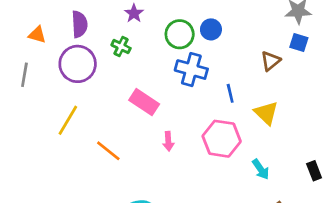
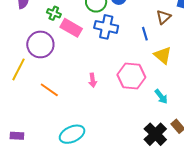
purple circle: (78, 64) -> (40, 44), moved
blue line: (230, 93) -> (145, 34), moved
pink rectangle: (144, 102) -> (71, 28), moved

